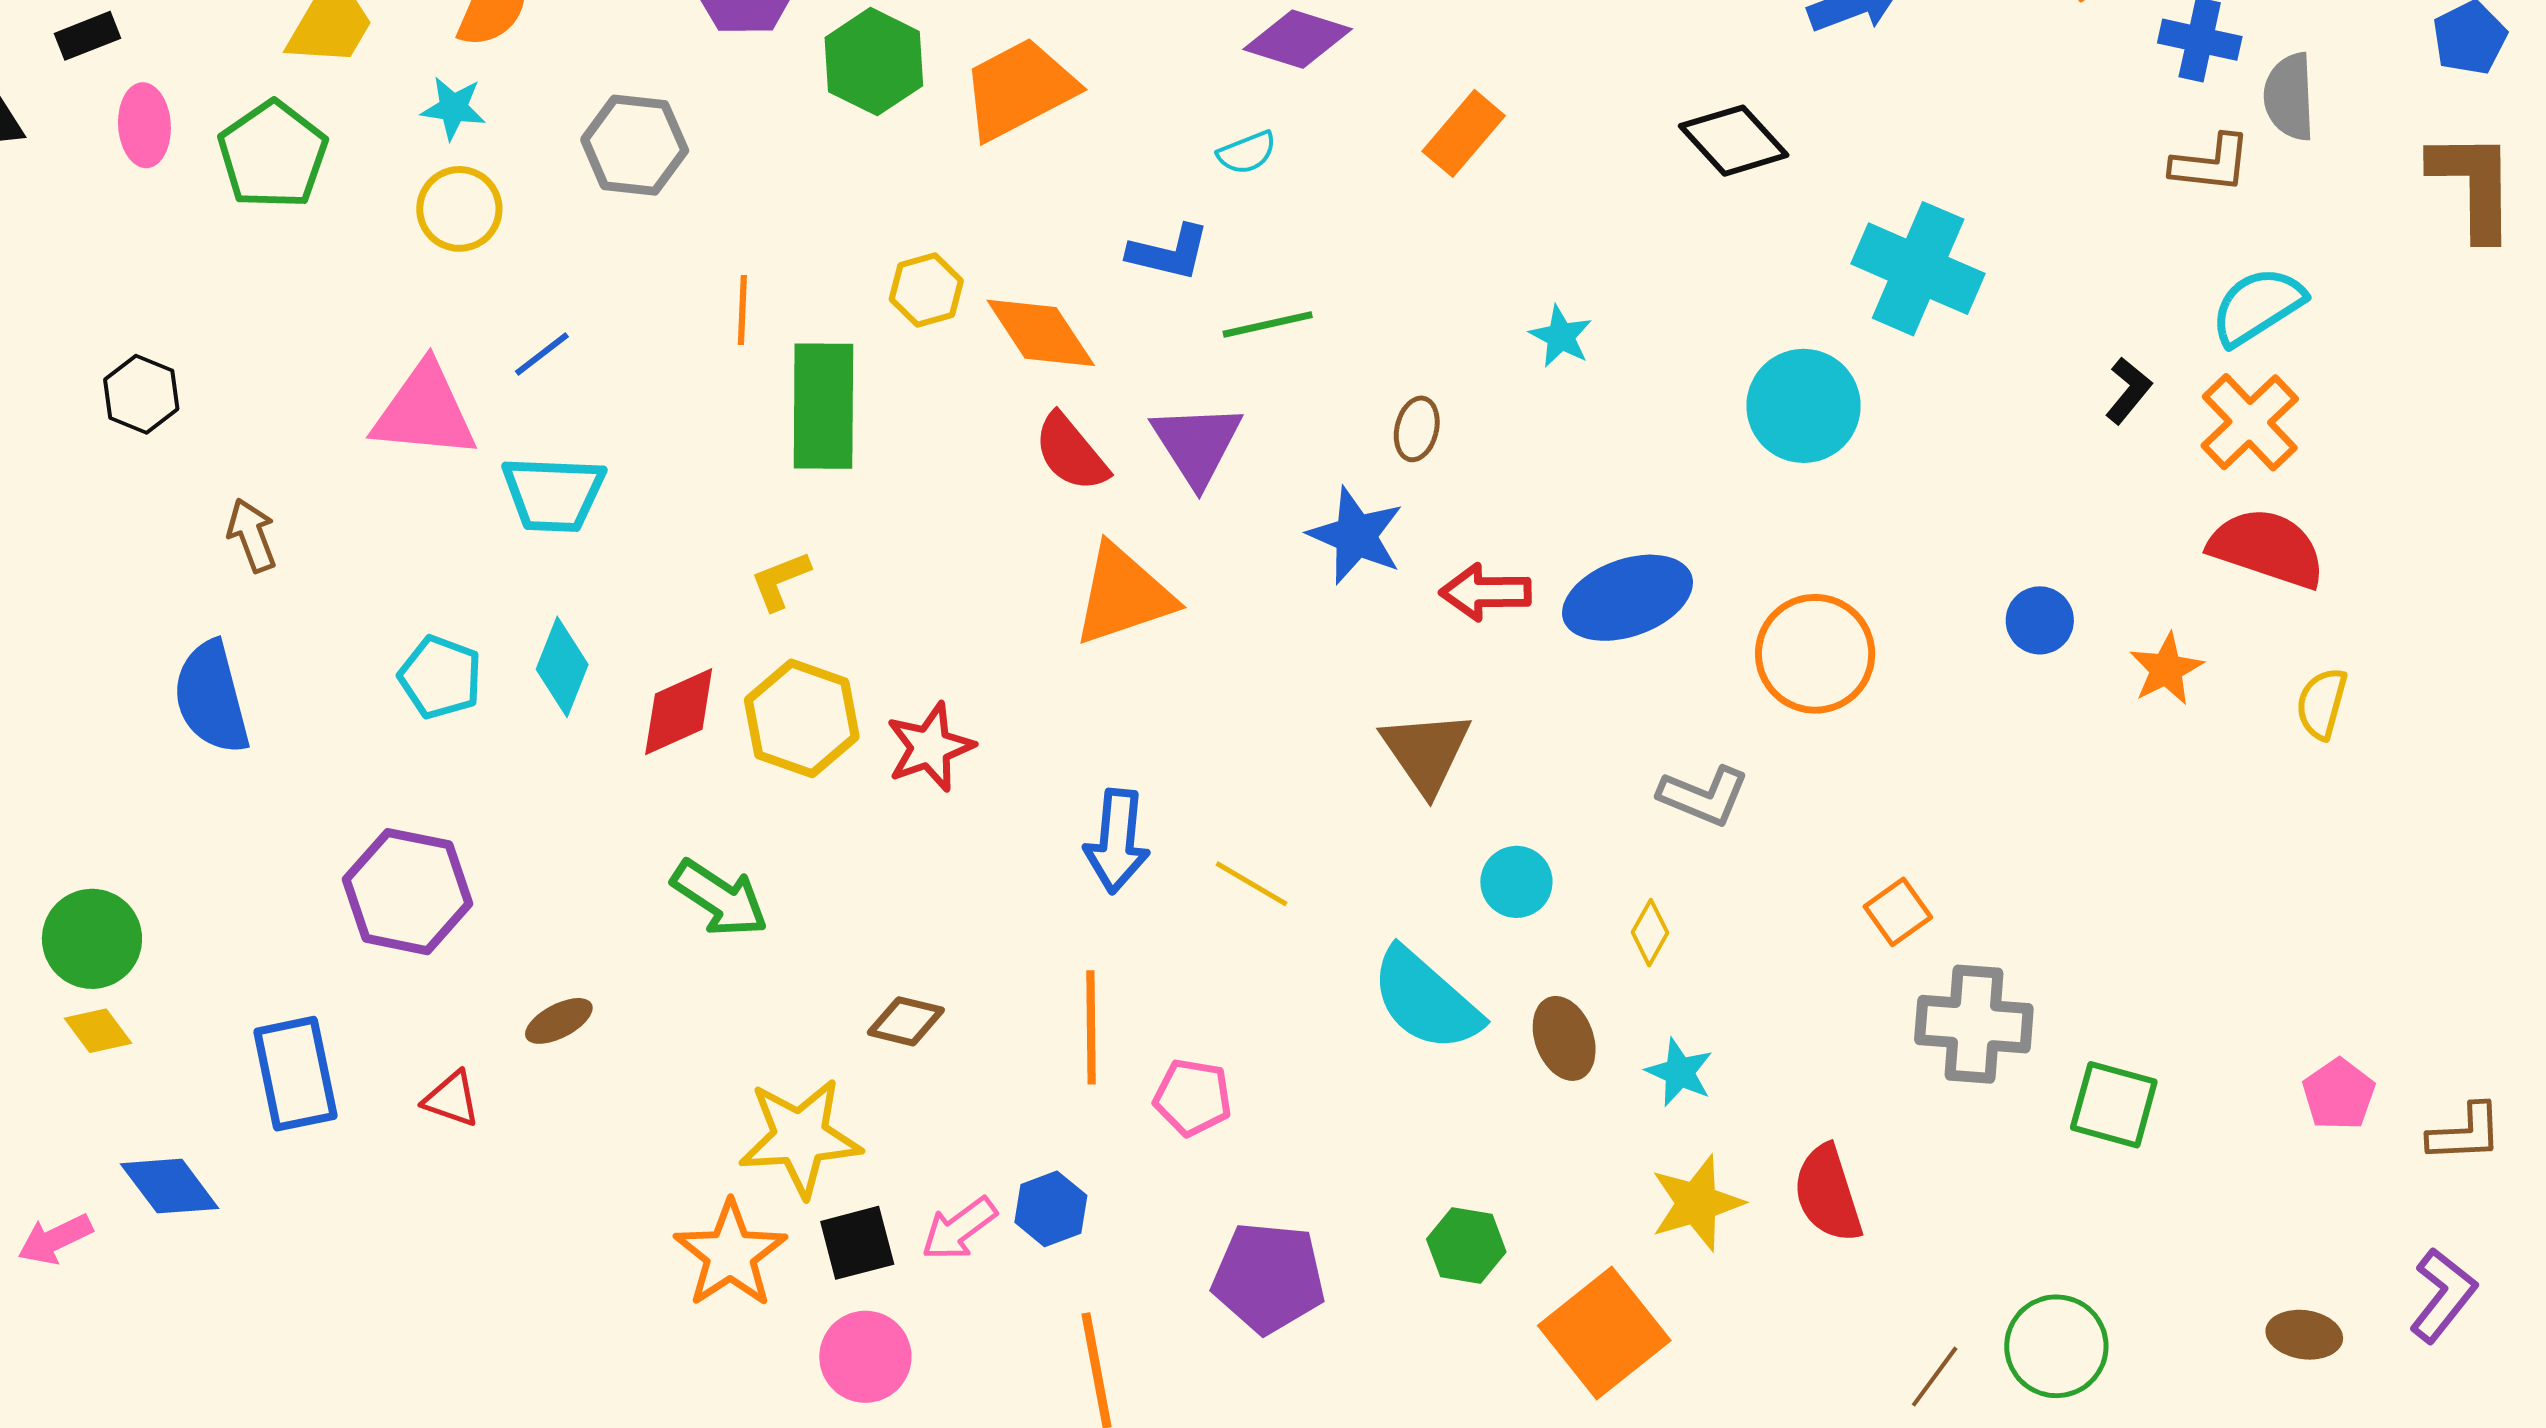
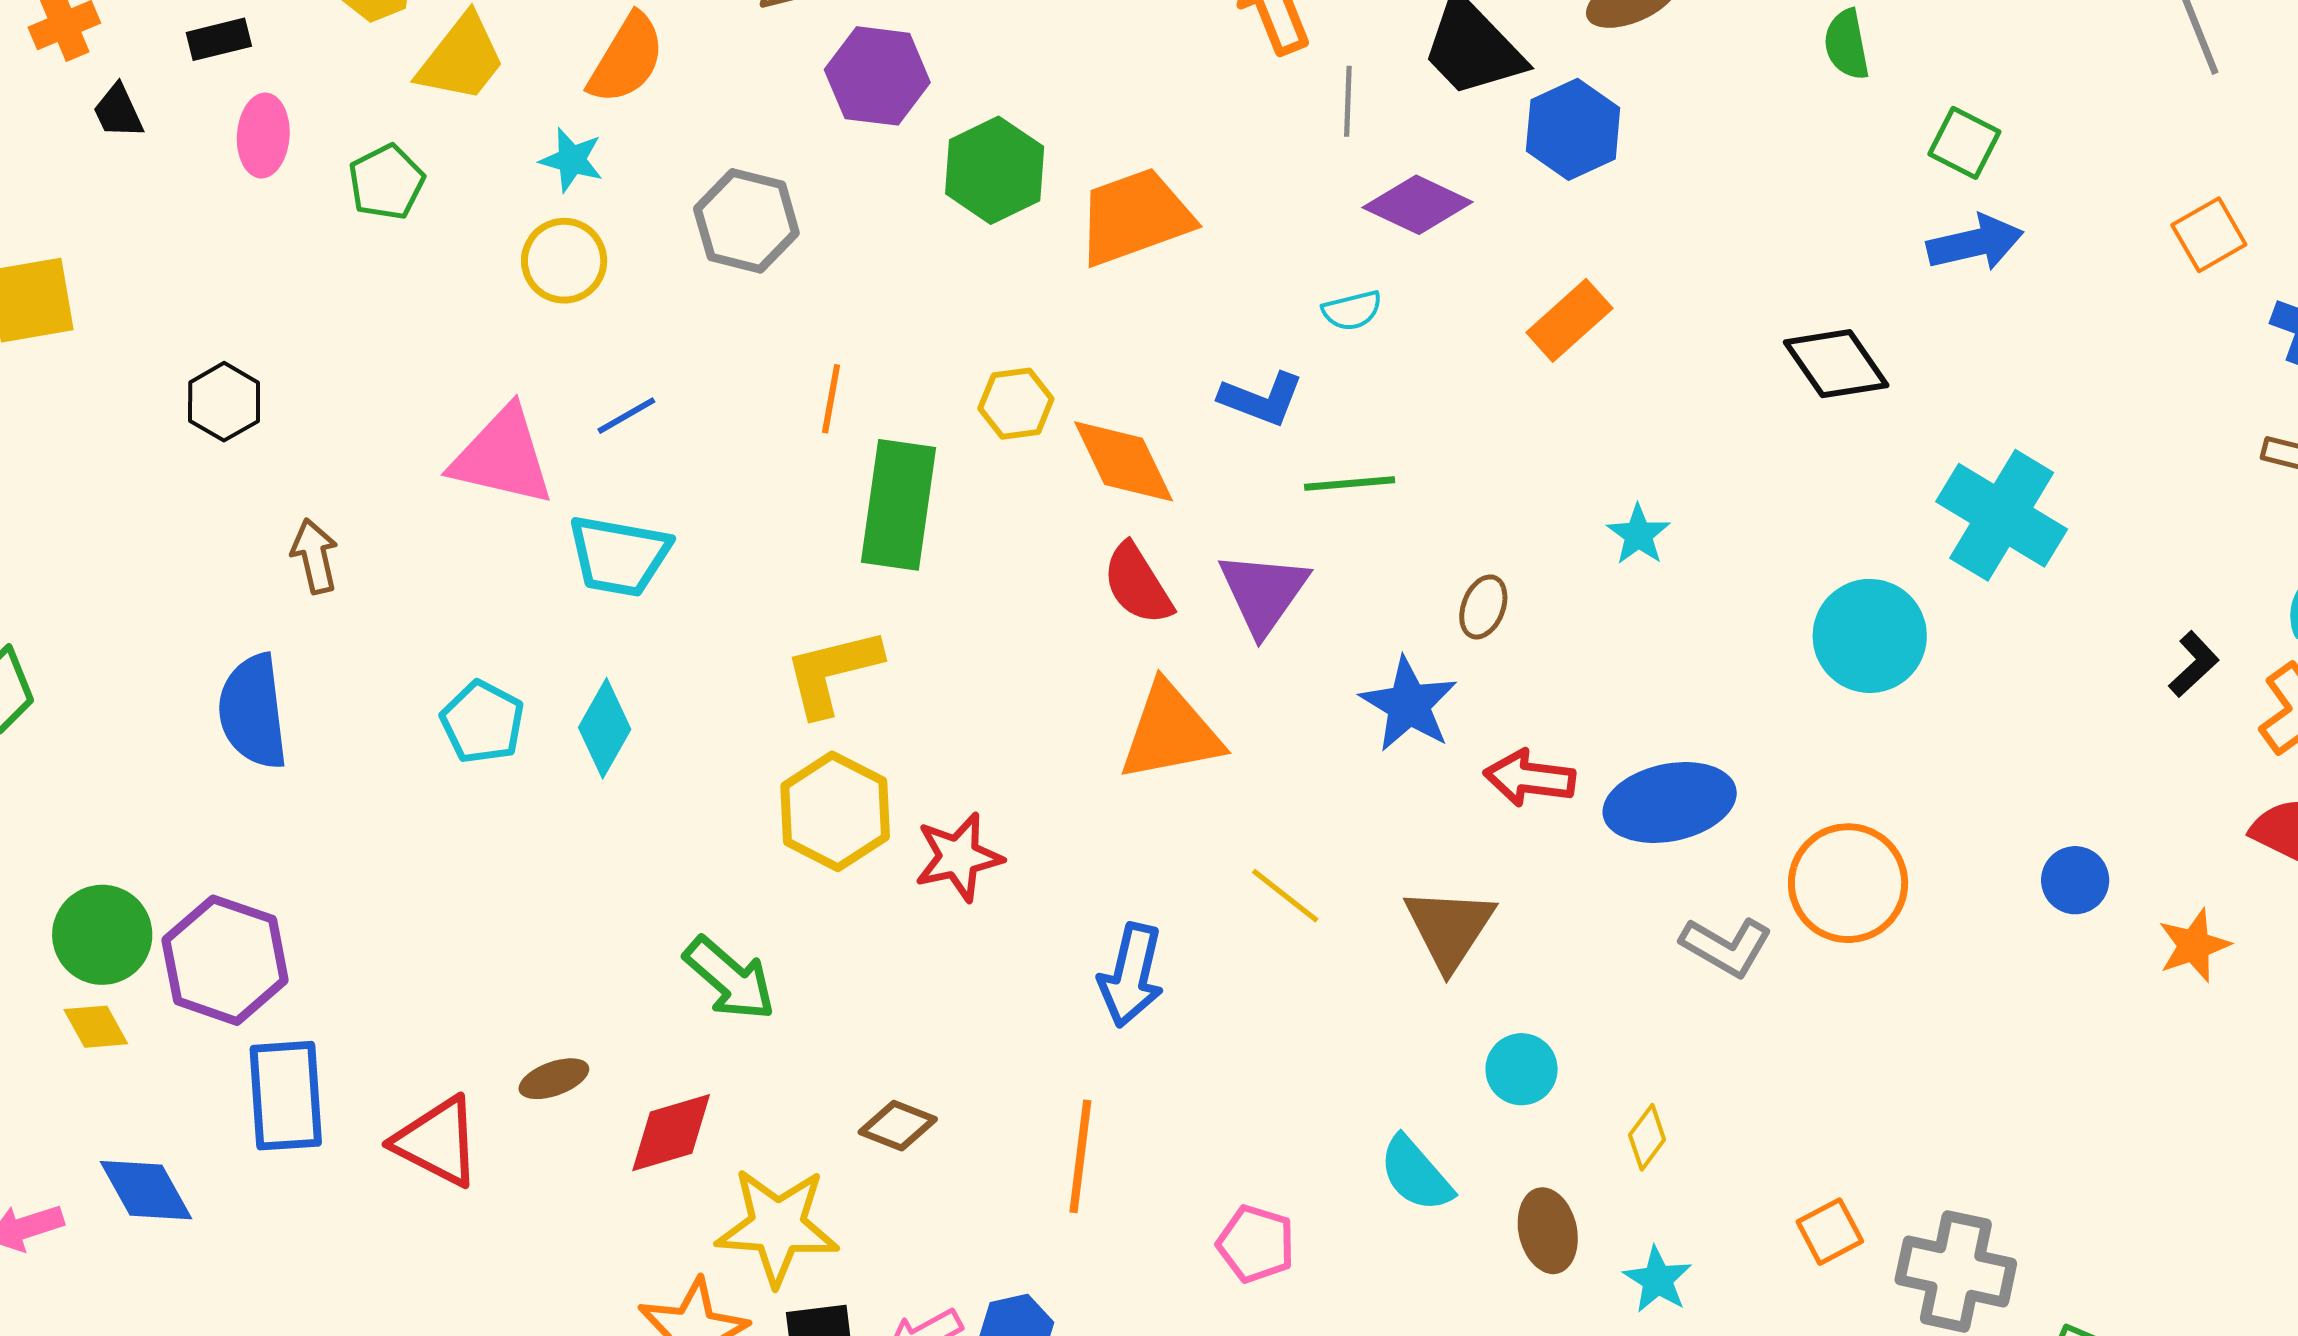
green pentagon: (273, 155) -> (386, 182), size x0.7
yellow L-shape: (780, 581) -> (832, 672), size x1.6
red diamond: (679, 712) -> (671, 1133), moved
gray L-shape: (1704, 796) -> (1726, 947), moved
yellow line: (1251, 884) -> (1285, 896), moved
purple hexagon: (408, 892) -> (225, 960), moved
orange square: (1898, 912) -> (1830, 1232), moved
cyan semicircle: (1426, 1000) -> (1416, 1174), size x0.7
pink pentagon: (1193, 1097) -> (1256, 1244), moved
red triangle: (452, 1099) -> (437, 1142), size x1.6

